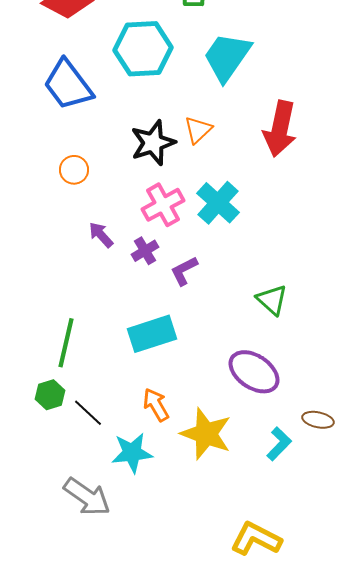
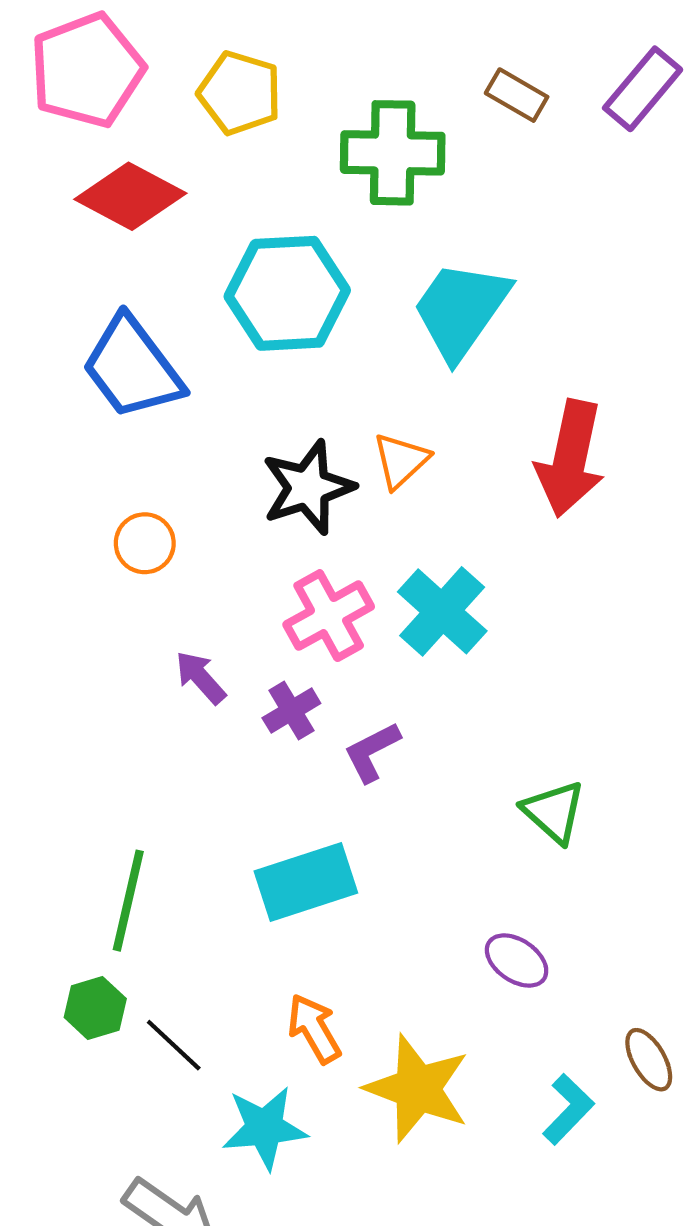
purple ellipse: (254, 372) -> (517, 960), size x0.6
brown ellipse: (318, 420) -> (649, 1060), turned 48

